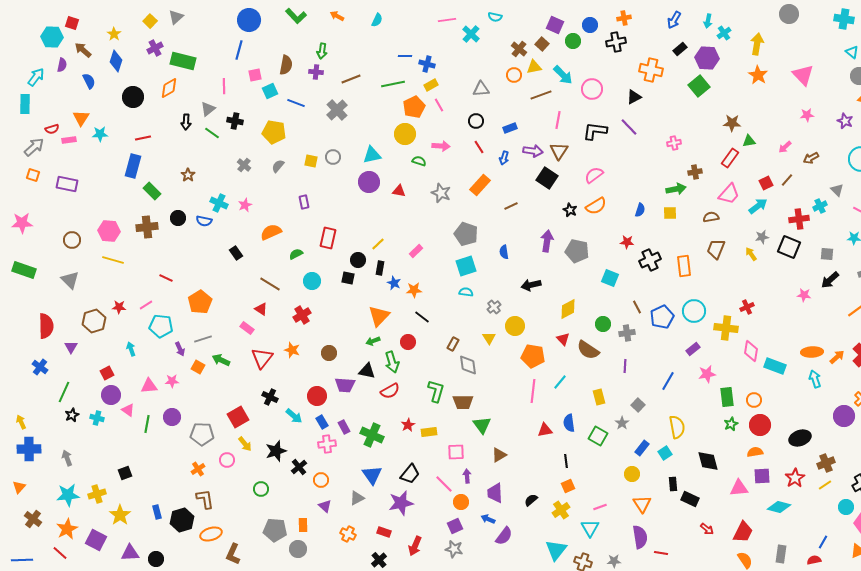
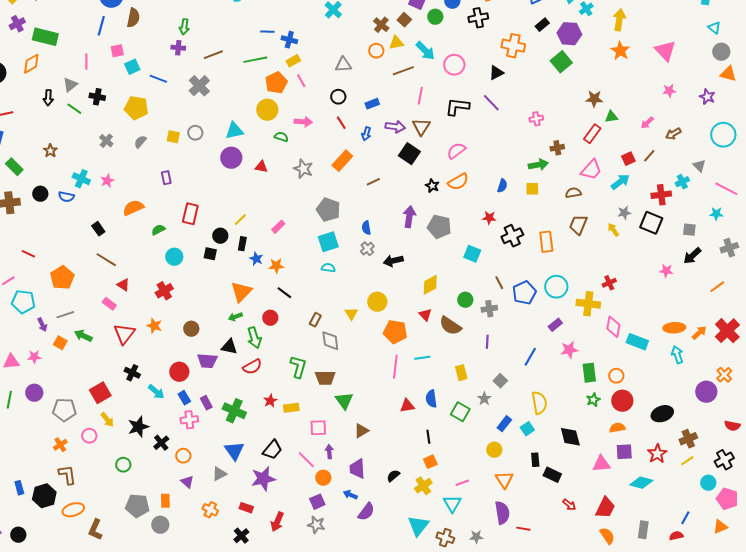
brown semicircle: (286, 65) -> (133, 18), moved
brown line: (270, 284) -> (106, 260), moved
gray cross: (494, 307) -> (367, 249), moved
cyan line: (560, 382) -> (422, 358), turned 42

